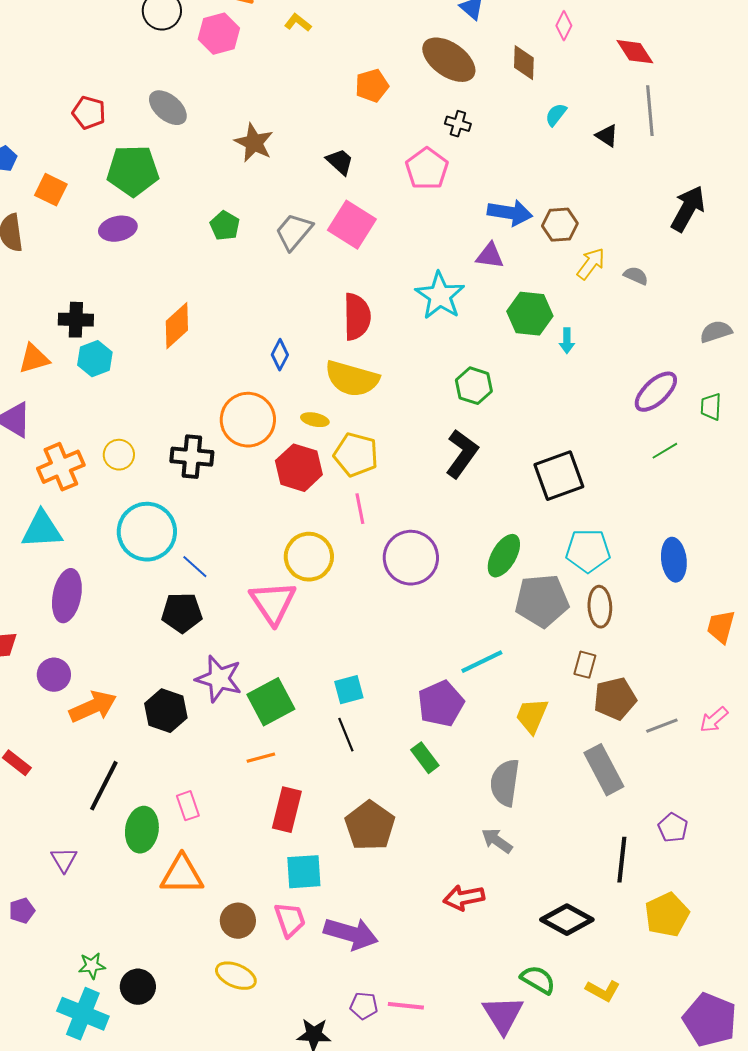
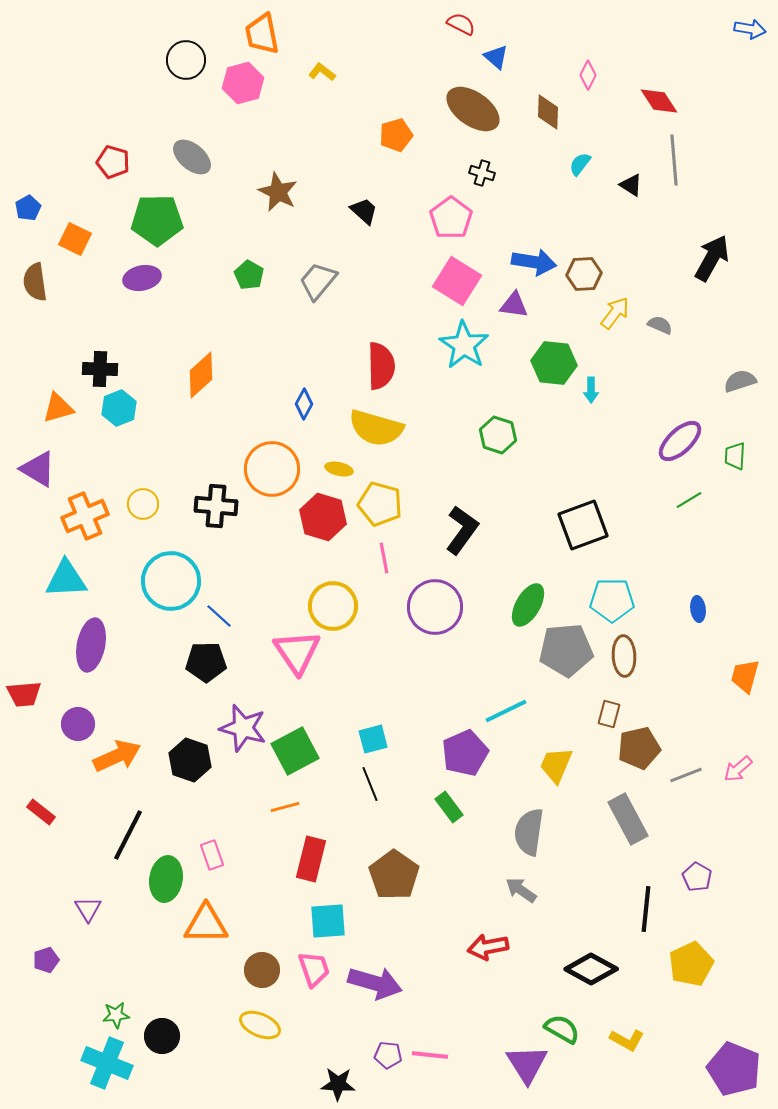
pink square: (352, 225) -> (457, 281), moved
black L-shape: (462, 454) -> (462, 530), moved
blue ellipse: (674, 560) -> (698, 609), size x0.6

